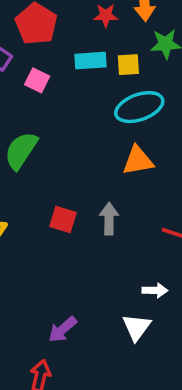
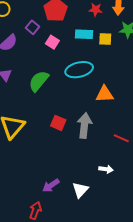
cyan ellipse: (139, 107) -> (79, 70), moved
gray arrow: (109, 219) -> (84, 125), size x1.4
white triangle: (137, 327) -> (80, 190), moved

